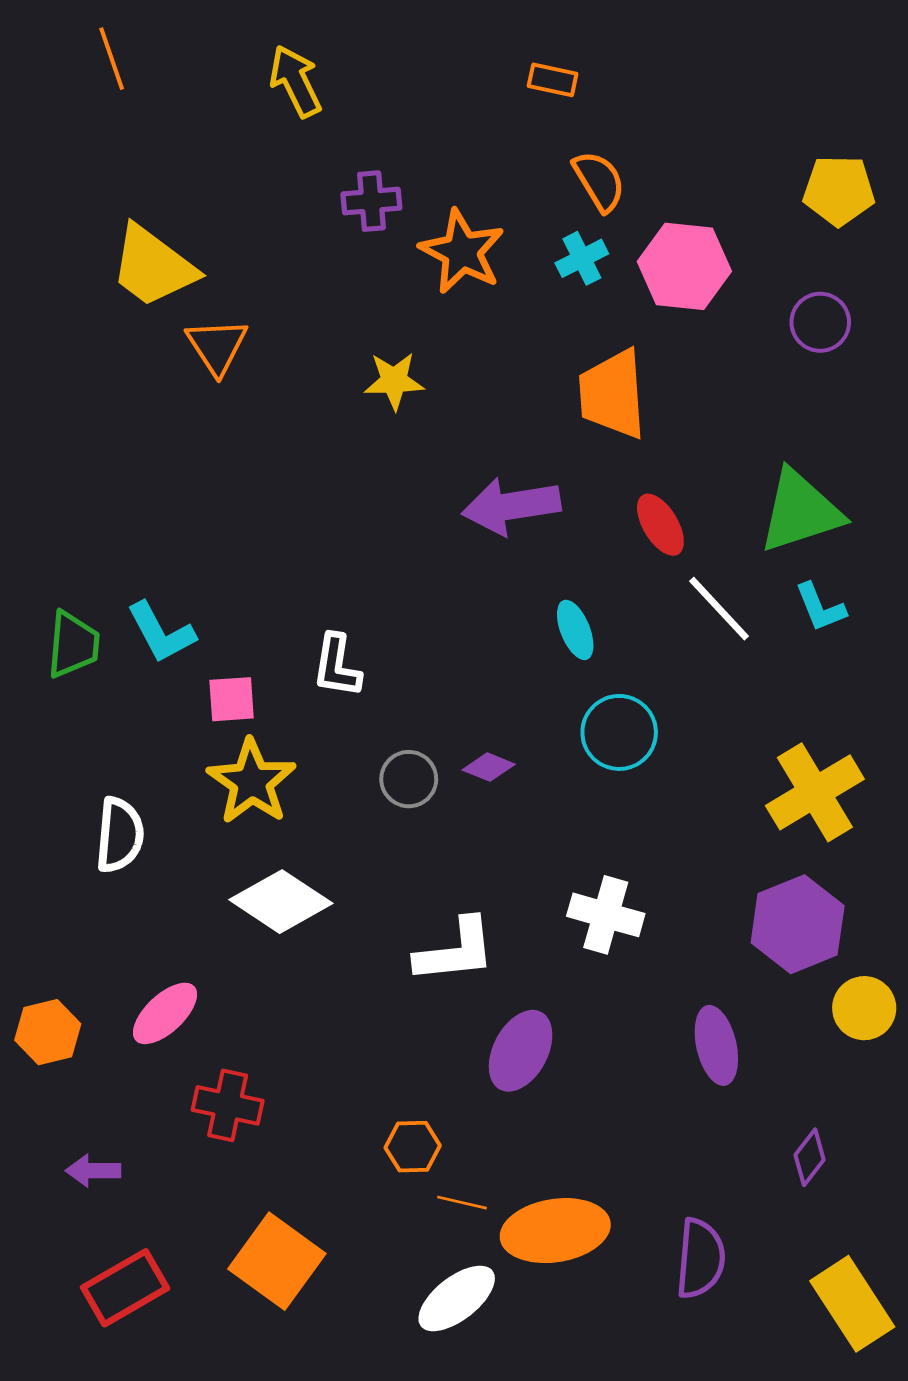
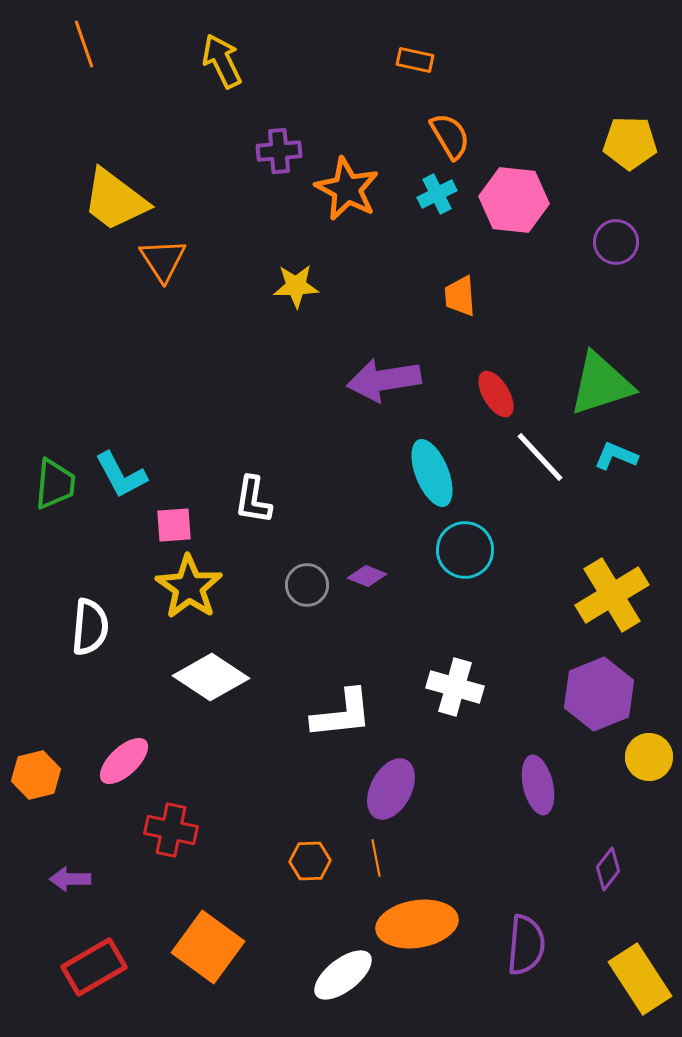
orange trapezoid: (612, 394) -> (460, 296), size x0.6
cyan L-shape: (820, 607) -> (616, 456), turned 135
cyan ellipse: (575, 630) -> (432, 473), size x1.5
orange line: (462, 1203) -> (376, 858), moved, turned 66

